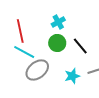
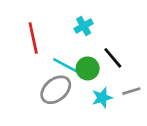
green circle: (57, 43) -> (88, 68), moved
cyan line: (24, 52) -> (66, 66), moved

